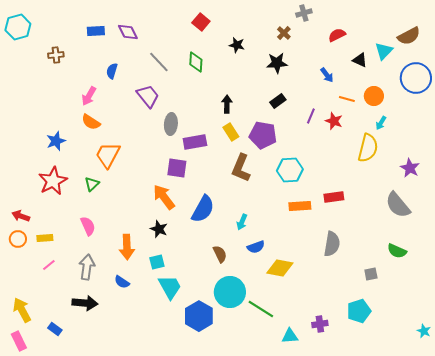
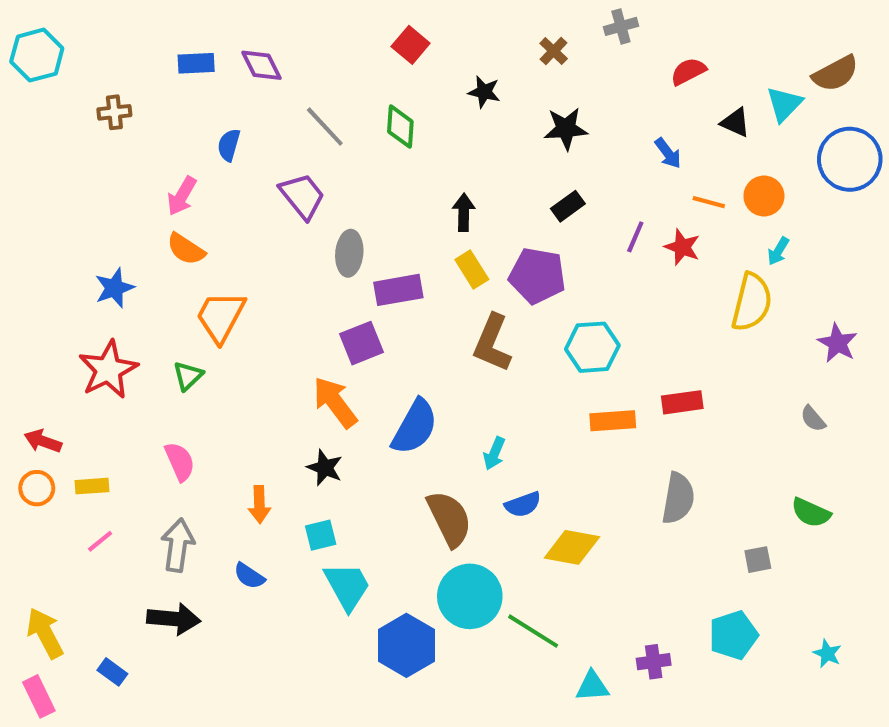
brown cross: (284, 33) -> (554, 51), moved
purple square: (177, 168) -> (362, 343), turned -30
gray semicircle: (398, 205) -> (813, 419), size x0.5
orange arrow: (127, 247) -> (259, 504), size x0.7
brown semicircle: (220, 254) -> (449, 519), size x1.6
cyan star: (424, 331) -> (827, 654), moved

